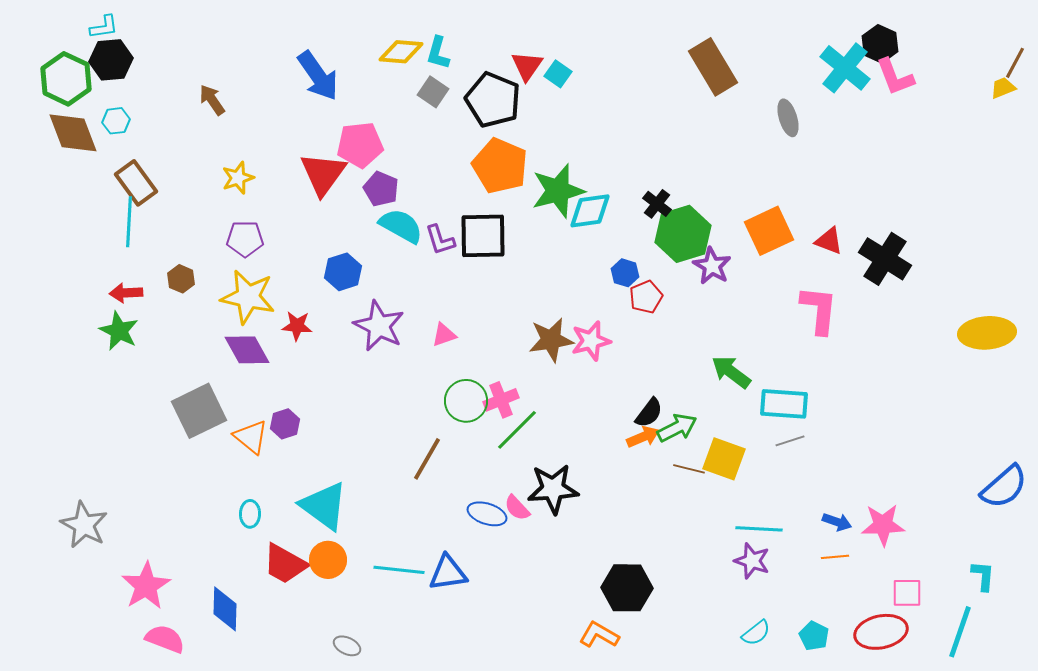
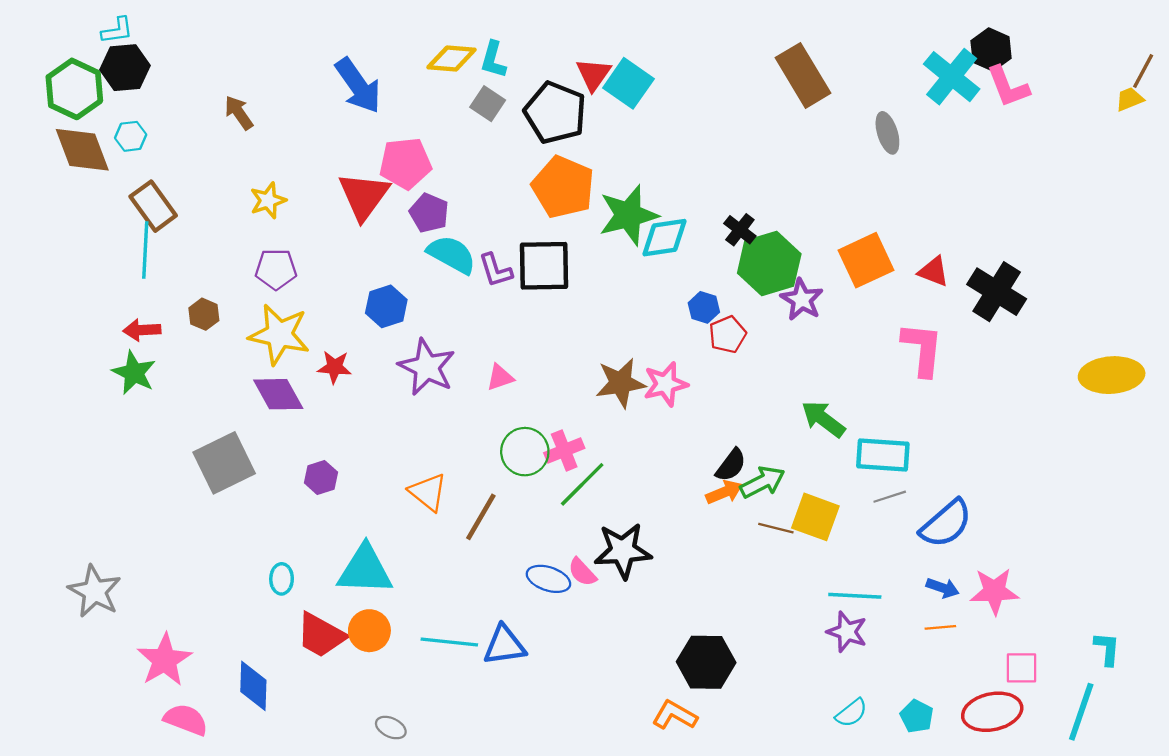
cyan square: (558, 74) -> (628, 83), size x1.6
orange triangle: (251, 437) -> (428, 492), moved
blue semicircle: (1004, 487) -> (946, 524), moved
cyan triangle: (324, 506) -> (365, 570), turned -34

